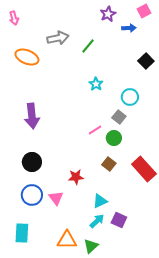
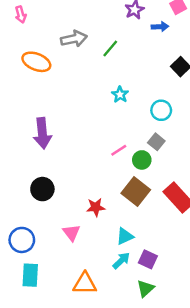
gray square: (119, 117) -> (156, 142), moved
brown square: (109, 164) -> (136, 191), size x1.6
blue circle: (32, 195) -> (22, 240), moved
green triangle: (91, 246) -> (145, 288), moved

